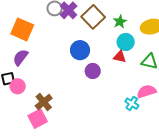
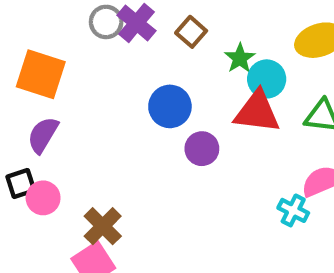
brown square: (93, 17) -> (191, 32), size x0.6
green star: (120, 22) -> (240, 58), moved
red triangle: (120, 57) -> (257, 112), size x1.6

